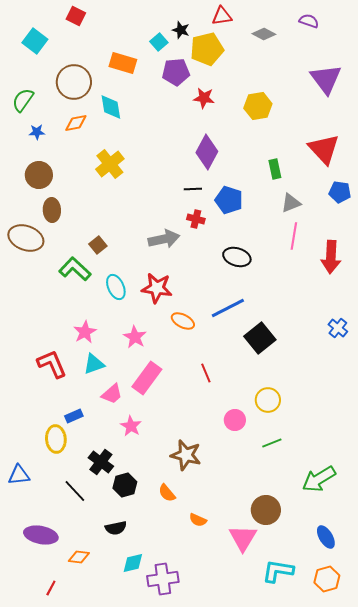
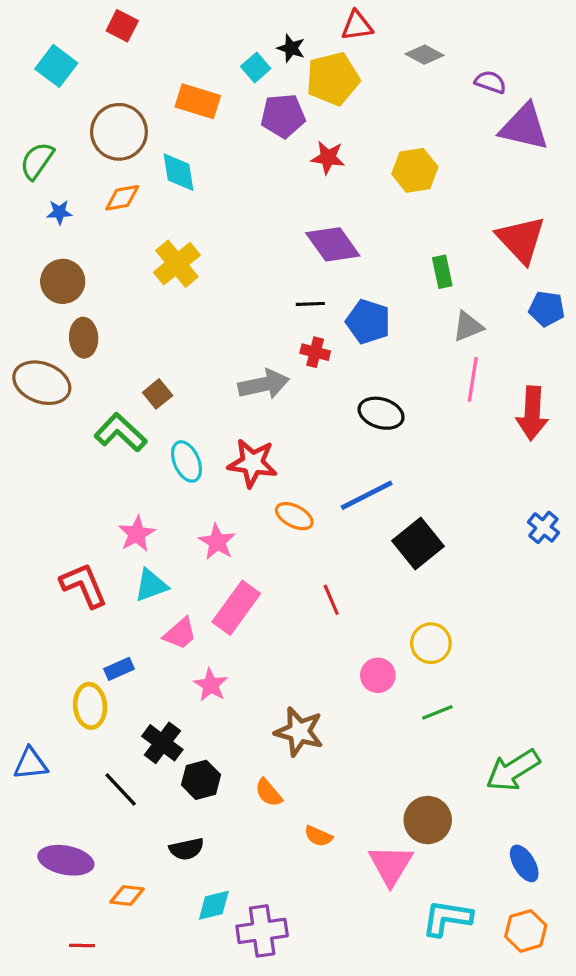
purple semicircle: (309, 21) -> (490, 82), moved
purple triangle: (326, 79) -> (524, 127), turned -40
purple diamond: (207, 152) -> (333, 244), turned -64
red line: (51, 588) -> (82, 945), turned 63

